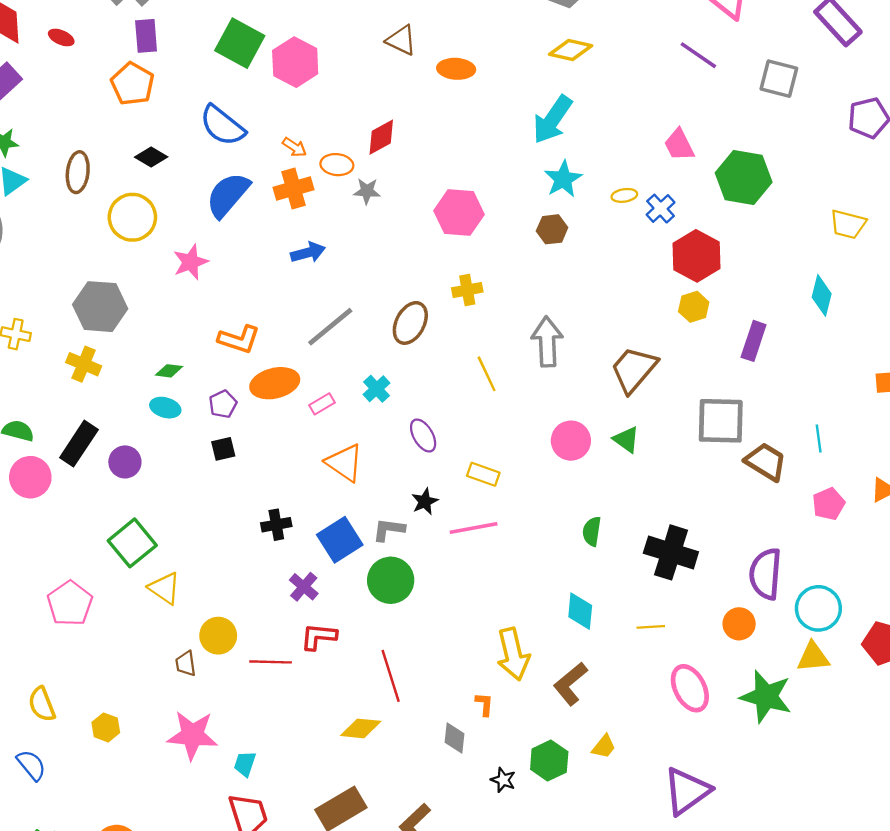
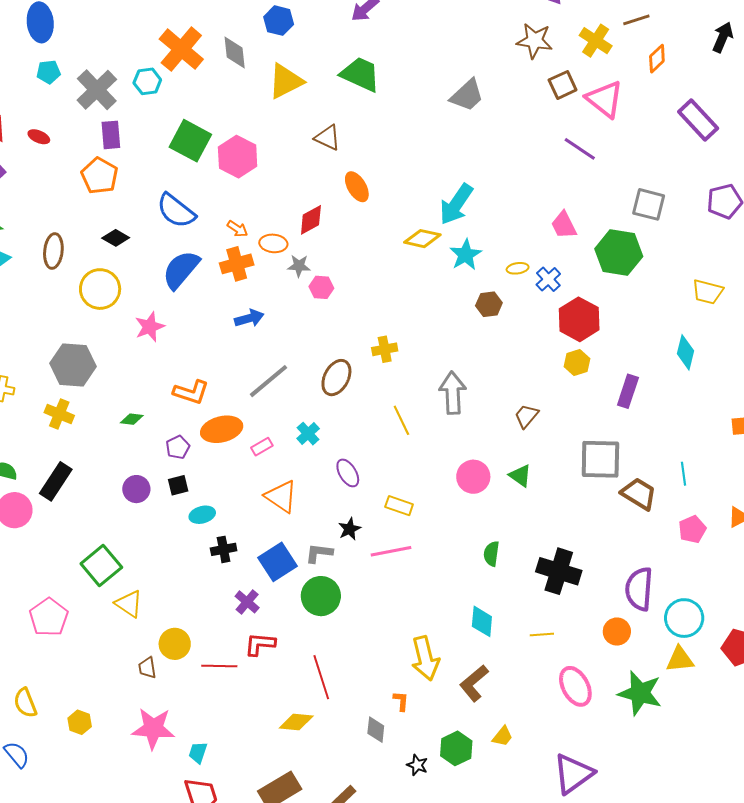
yellow diamond: (571, 50) -> (422, 239), moved
orange ellipse: (456, 69) -> (357, 187), moved, turned 56
gray square: (779, 79) -> (649, 204), moved
pink hexagon: (459, 213) -> (321, 287), moved, size x0.6
brown hexagon: (552, 229) -> (489, 304), moved
brown trapezoid: (634, 369) -> (526, 416), size x0.6
cyan ellipse: (165, 408) -> (202, 515), moved, turned -30
purple circle: (125, 462) -> (136, 489), moved

